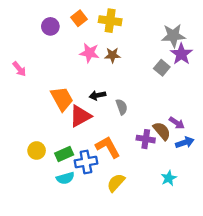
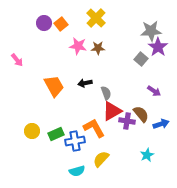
orange square: (79, 18) -> (61, 24), moved
yellow cross: (110, 21) -> (96, 18), turned 36
red triangle: (80, 116) -> (112, 111), moved
purple arrow: (177, 123) -> (154, 91), moved
cyan semicircle: (65, 178) -> (77, 171), moved

